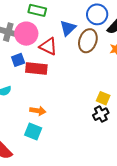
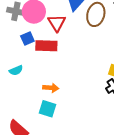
red triangle: (48, 46) -> (57, 23), turned 36

